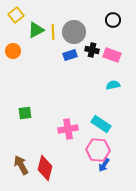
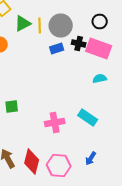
black circle: (113, 20) -> (100, 22), moved
pink rectangle: (112, 55) -> (99, 48), size x1.4
pink hexagon: (98, 150) -> (59, 166), moved

